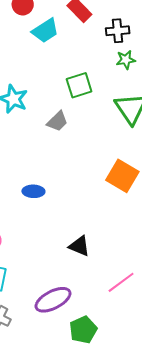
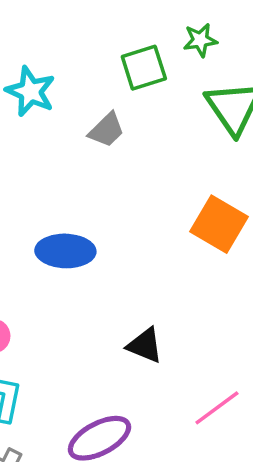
green star: (126, 60) -> (200, 40), moved
blue ellipse: (33, 191) -> (65, 251), size x1.5

